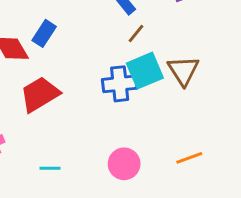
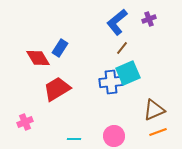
brown triangle: (183, 71) -> (154, 110), moved, turned 40
cyan line: (50, 168) -> (74, 139), moved

